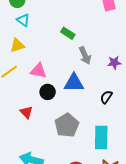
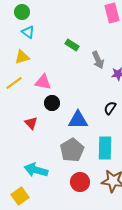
gray arrow: (85, 56) -> (98, 60), moved
blue triangle: (74, 83) -> (78, 120), moved
gray pentagon: (67, 125) -> (72, 150), moved

